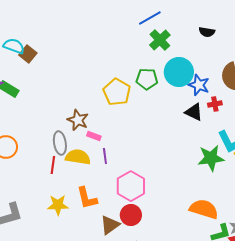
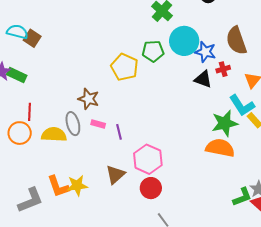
pink rectangle: (94, 136) -> (98, 124), moved
yellow semicircle: (78, 157) -> (54, 135), moved
red line: (53, 165) -> (30, 112), moved
orange L-shape: (87, 198) -> (58, 186), moved
orange semicircle: (204, 209) -> (220, 148), moved
brown triangle: (110, 225) -> (115, 175), moved

